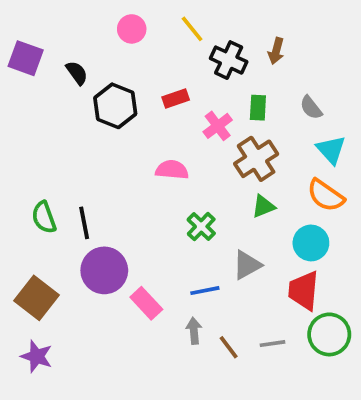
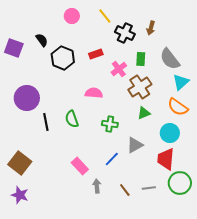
purple square: (26, 58) -> (14, 48), moved
gray semicircle: (311, 108) -> (170, 59), size x1.6
cyan triangle: (331, 150) -> (181, 82), turned 30
green semicircle: (44, 217) -> (72, 119), moved
green cross: (201, 227) -> (110, 124), turned -35
purple circle: (104, 270) -> (27, 98), moved
blue line: (205, 291) -> (112, 159), turned -35
gray arrow: (194, 331) -> (97, 186), moved

